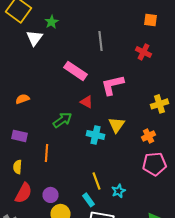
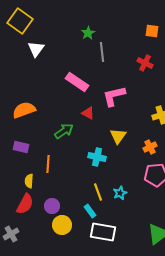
green star: (52, 22) -> (88, 33), moved
orange semicircle: (22, 99) -> (24, 110), size x1.6
cyan cross: (96, 135) -> (97, 157), moved
yellow semicircle: (18, 167) -> (29, 181), moved
cyan star: (118, 191) -> (120, 193), moved

